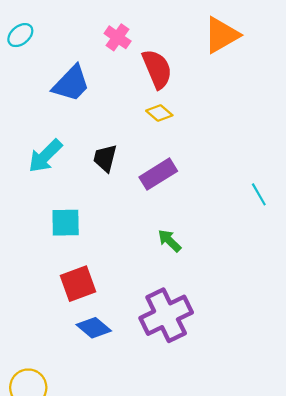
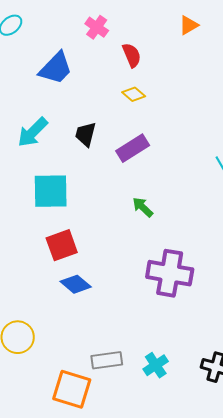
orange triangle: (221, 35) -> (189, 25), size x0.6
red semicircle: (157, 69) -> (132, 55), size x0.7
cyan square: (66, 223) -> (51, 191), size x1.4
purple cross: (166, 315) -> (170, 273), moved, turned 36

